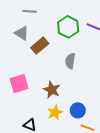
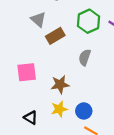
brown star: (52, 90) -> (60, 84), turned 30

